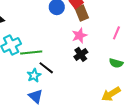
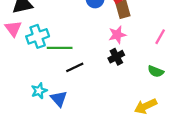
black line: (46, 68) -> (75, 67), turned -70
cyan star: (34, 75) -> (39, 91), moved

